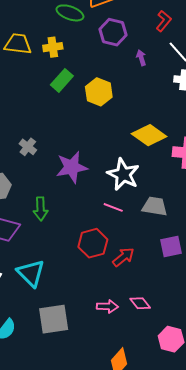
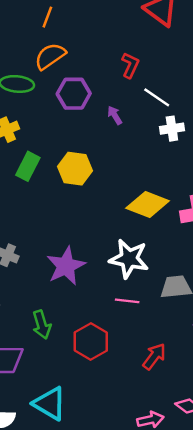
red hexagon: (93, 243) -> (91, 341), moved

